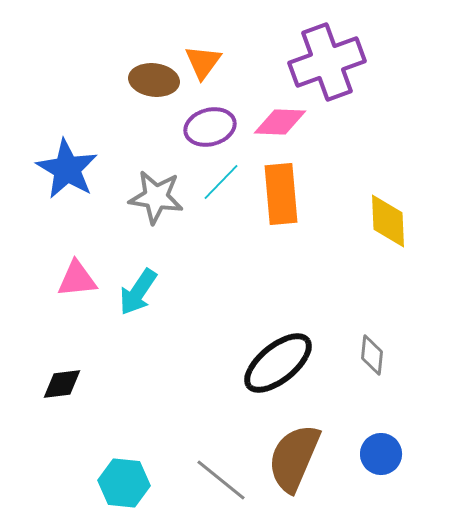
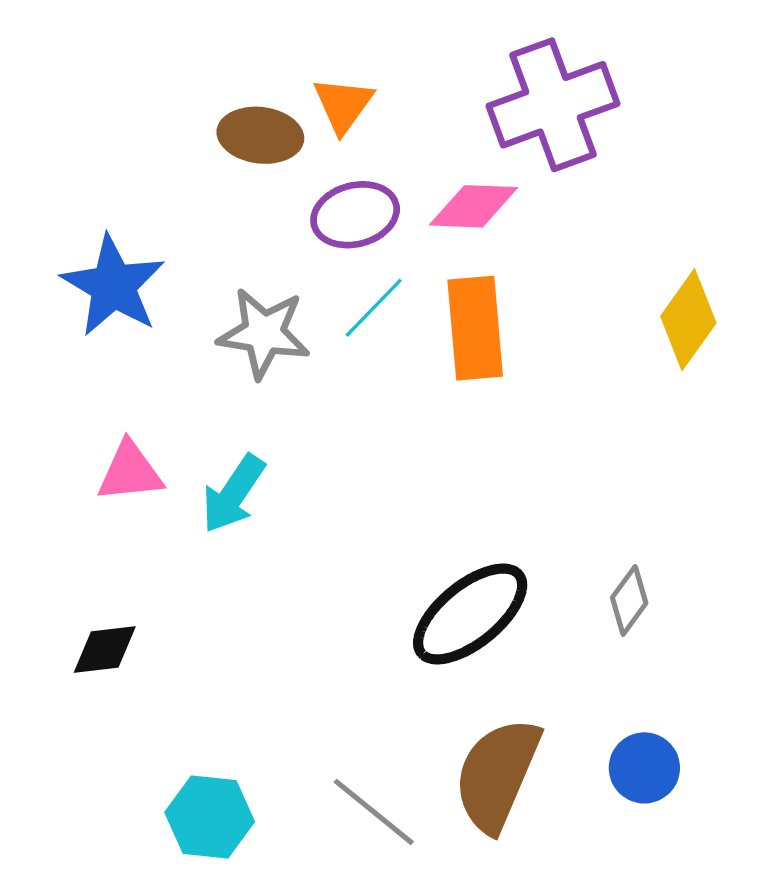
yellow diamond: (388, 221) -> (688, 320), moved, turned 38
gray diamond: (372, 355) -> (629, 600), turned 30

